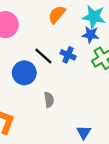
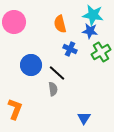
orange semicircle: (57, 14) -> (60, 24), moved, turned -54
black line: (43, 56) -> (57, 73), moved

